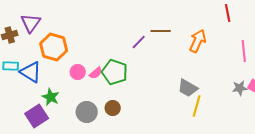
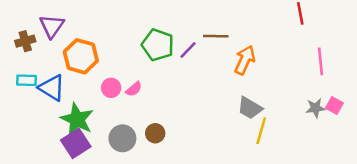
orange arrow: (198, 41) -> (245, 60), moved
green pentagon: (115, 72) -> (158, 45), moved
green star: (51, 97) -> (77, 119), size x1.5
purple square: (37, 116) -> (76, 143), moved

